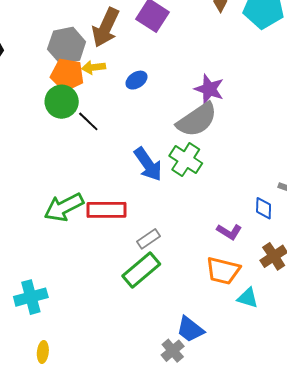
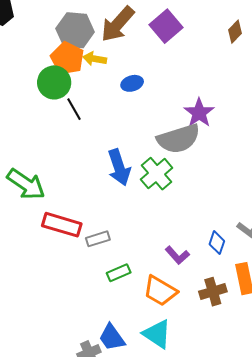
green arrow: (64, 207) -> (26, 184), turned -135
red rectangle: (107, 210) -> (62, 225), moved
green rectangle: (141, 270) -> (119, 273), moved, size x0.6
cyan triangle: (248, 298) -> (157, 334), moved, size x1.4

